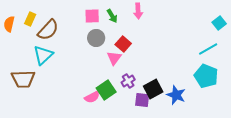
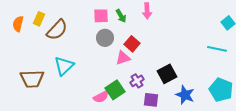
cyan line: (208, 49) -> (217, 49), turned 42
cyan triangle: (43, 55) -> (64, 66), moved
pink triangle: (114, 58) -> (123, 58), turned 35
cyan pentagon: (206, 76) -> (221, 90), moved
black square: (153, 89) -> (167, 74), moved

